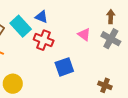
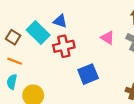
red cross: (44, 40) -> (64, 46), turned -30

